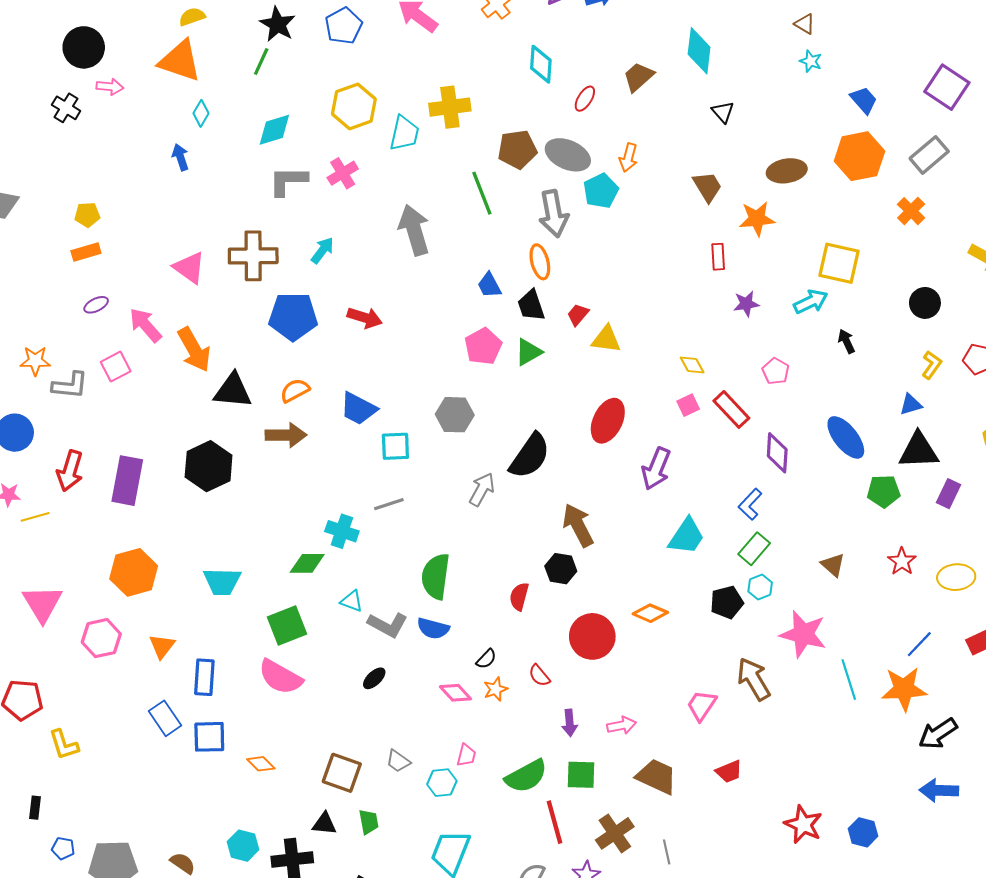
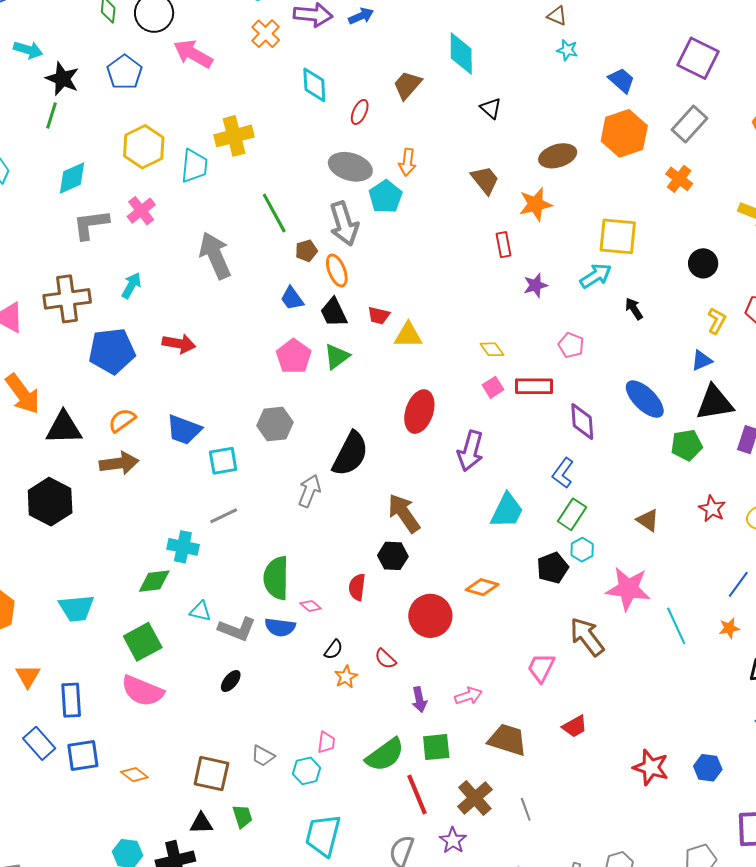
brown pentagon: (517, 149) -> (306, 251), moved, size x0.6
red trapezoid: (578, 315) -> (379, 316), turned -110
red rectangle: (731, 409) -> (534, 386), turned -39
orange star: (904, 689) -> (729, 628), size x0.5
pink diamond: (455, 693) -> (311, 606), moved, size x0.7

